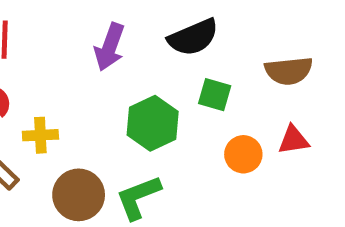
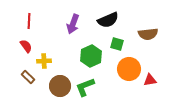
red triangle: (293, 140) -> (150, 80), moved
orange circle: (243, 154) -> (129, 69), size x1.5

